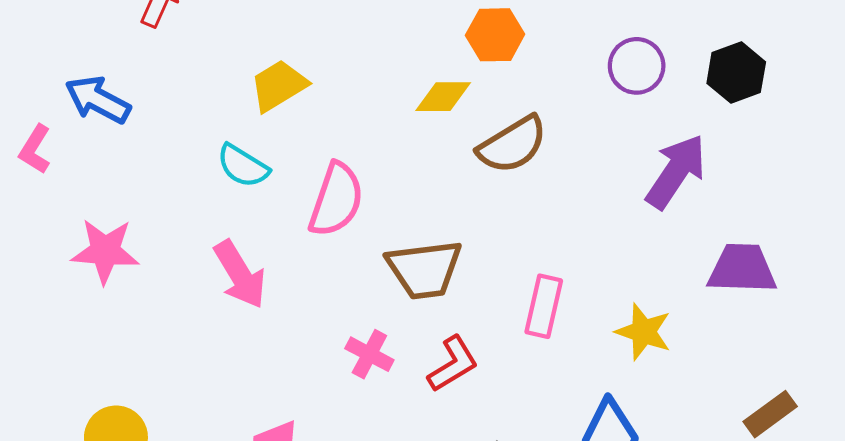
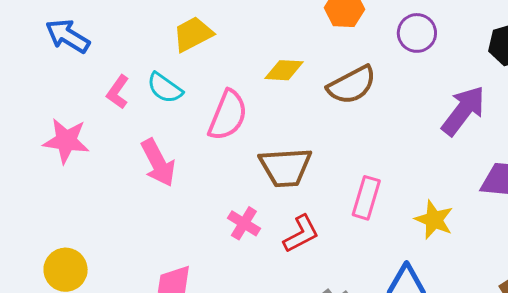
purple circle: (637, 66) -> (417, 33), moved
yellow diamond: (443, 97) -> (284, 70), moved
pink L-shape: (35, 149) -> (118, 92), moved

